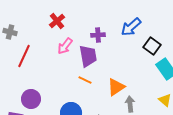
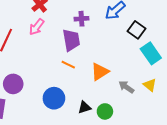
pink arrow: (65, 46) -> (37, 27), moved
gray arrow: (130, 104) -> (126, 87), moved, turned -49

